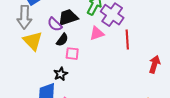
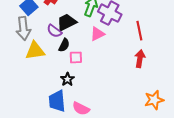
red line: (127, 39) -> (139, 31), moved
yellow triangle: (33, 41) -> (35, 51), turned -45
red arrow: (155, 64) -> (140, 59), moved

